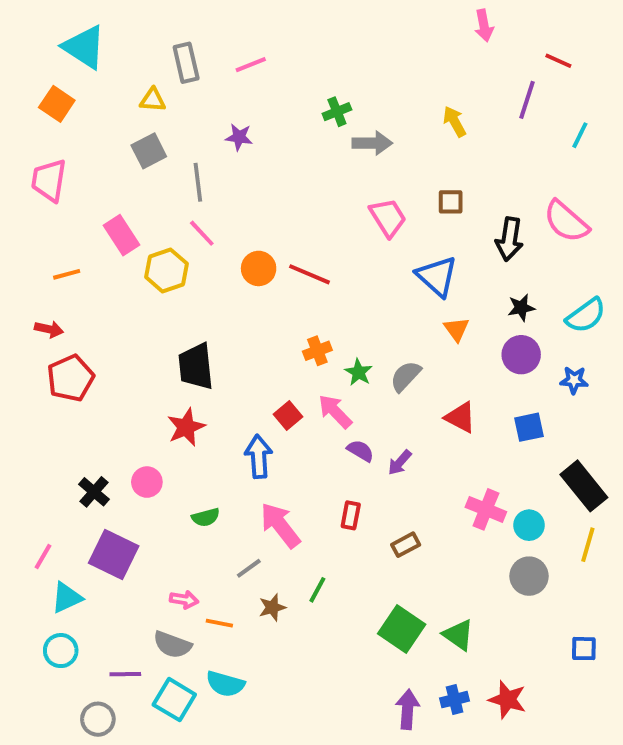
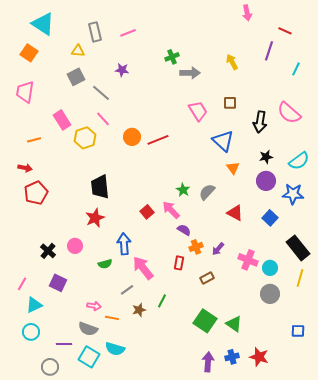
gray line: (198, 182) -> (101, 93), turned -42
red line: (310, 274) -> (158, 140), turned -45
orange cross: (317, 351) -> (196, 247), moved
blue star: (574, 380) -> (293, 194), size x1.5
blue square: (529, 427) -> (270, 218), turned -35
blue arrow: (259, 457) -> (124, 244), moved
purple arrow: (400, 462) -> (218, 249), moved
purple square: (114, 555) -> (58, 283), size x0.7

